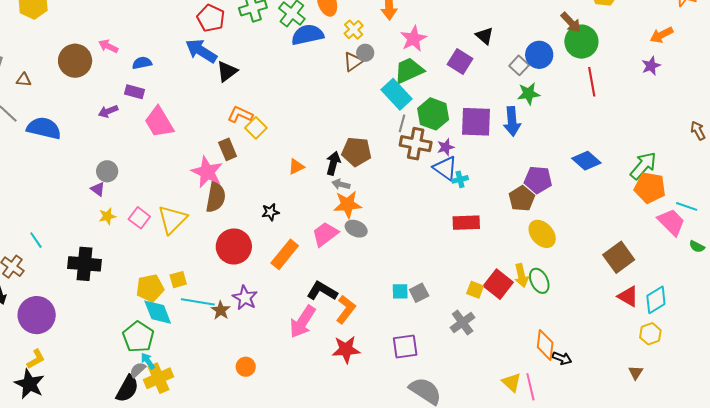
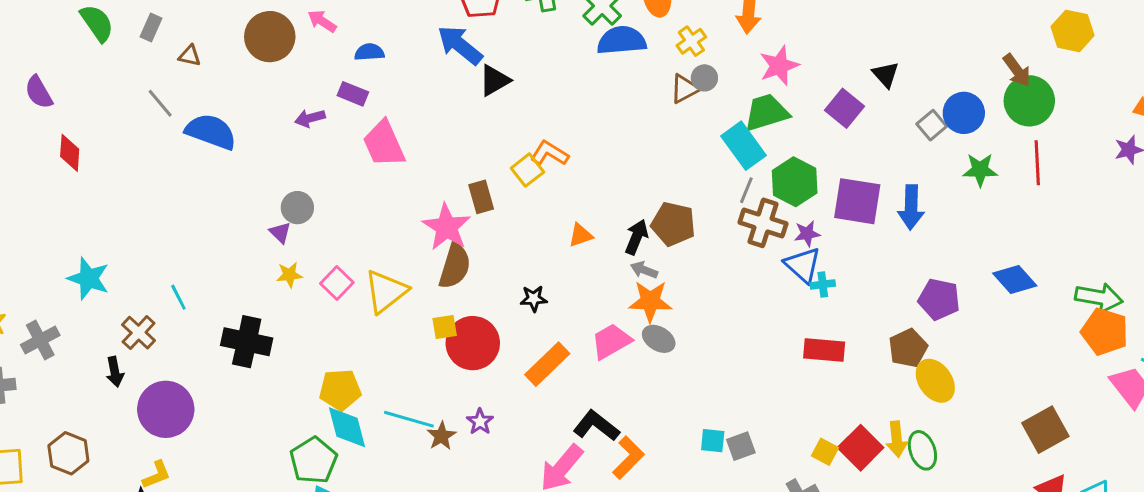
green star: (529, 94) -> (980, 170), moved
orange L-shape: (240, 115) -> (550, 153), moved
green arrow: (643, 166) -> (1099, 297), turned 52
brown pentagon: (522, 199) -> (908, 348), moved
yellow square: (178, 280) -> (445, 327), moved
purple star: (245, 298) -> (480, 422), size x0.7

